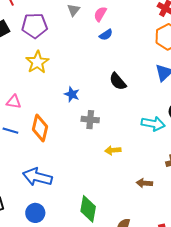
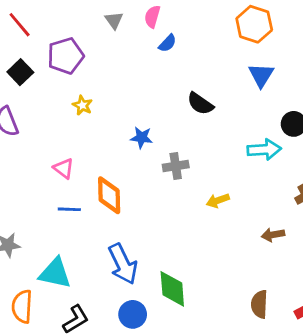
yellow star: (37, 62) -> (82, 105), size x0.6
pink triangle: (14, 102) -> (64, 168), turned 42
blue arrow: (37, 177) -> (123, 264), turned -116
green diamond: (88, 209) -> (172, 289), moved

